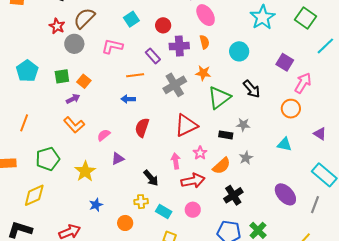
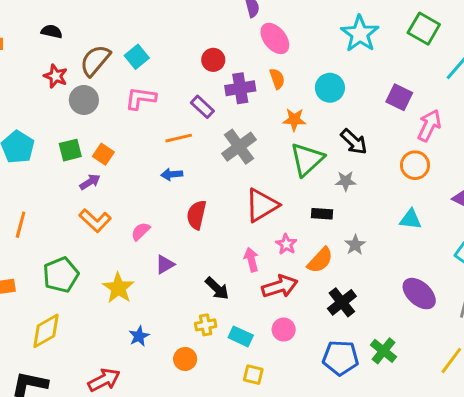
cyan square: (131, 19) -> (137, 57), moved
orange star: (203, 73) -> (294, 120), moved
gray star: (243, 125) -> (346, 181), moved

